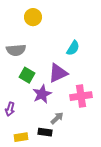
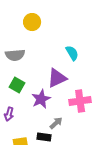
cyan semicircle: (73, 48) -> (72, 53), turned -63
green square: (27, 75) -> (17, 85), moved

